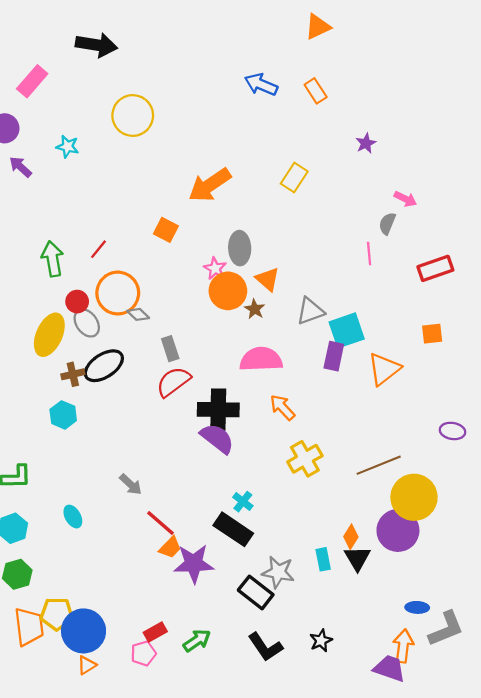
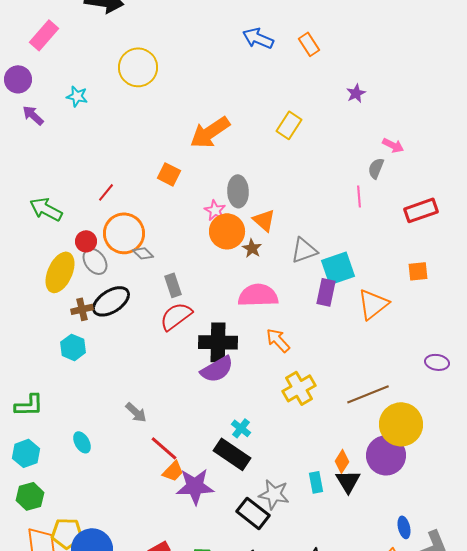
green arrow: (53, 259) -> (46, 209), moved, turned -52
purple semicircle: (217, 438) -> (217, 369), turned 112
blue ellipse: (417, 607) -> (404, 527), turned 75

